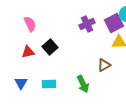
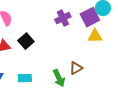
brown triangle: (104, 65) -> (76, 68), moved

